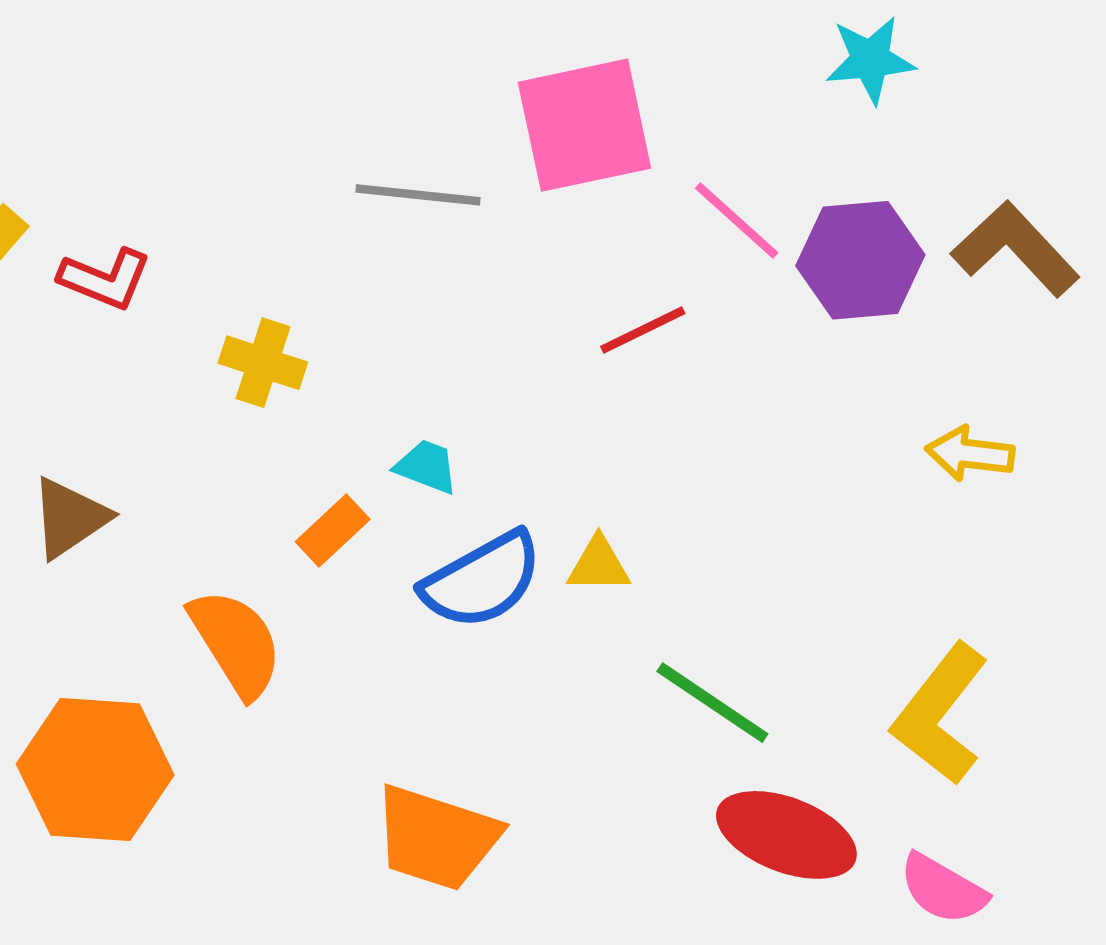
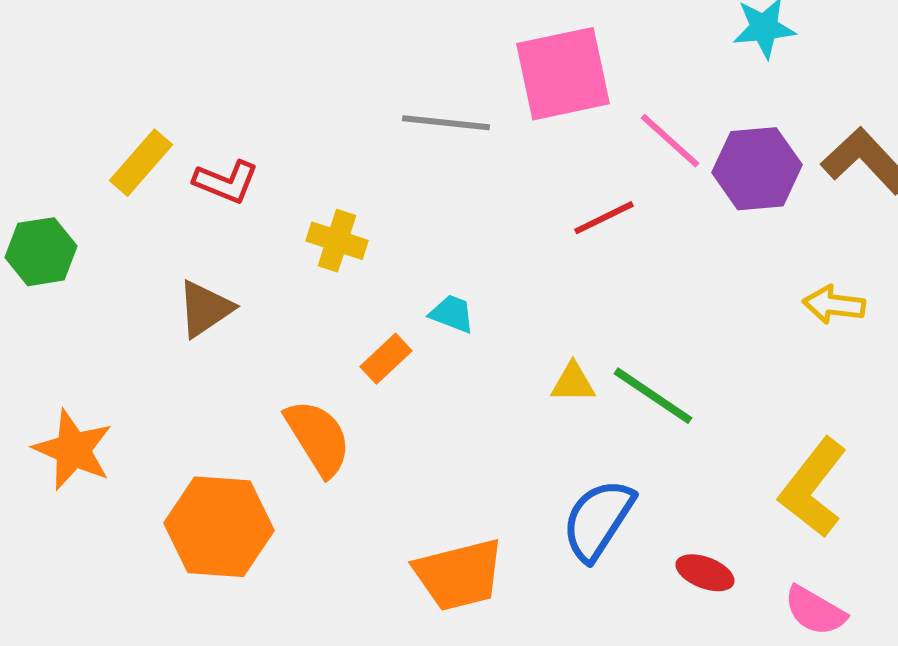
brown triangle: (70, 518) -> (205, 309), moved
blue semicircle: (482, 580) -> (598, 520), moved, turned 152
green line: (712, 703) -> (653, 396), moved
red ellipse: (786, 835) -> (705, 573), size x0.6
orange trapezoid: (437, 838) -> (459, 575), turned -32

